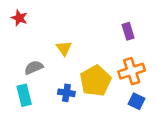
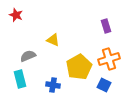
yellow triangle: (64, 48) -> (53, 40), turned -32
blue cross: (66, 93) -> (53, 85), moved
blue square: (137, 101) -> (104, 85), moved

